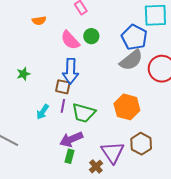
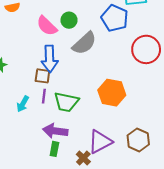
gray semicircle: (131, 60) -> (84, 43), moved
purple arrow: (71, 139) -> (55, 131), turned 35
brown hexagon: (141, 144) -> (138, 140), moved
purple triangle: (113, 152) -> (100, 142), turned 40

